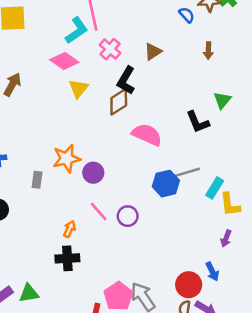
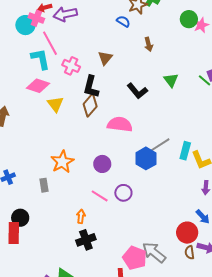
cyan L-shape: (76, 30) -> (40, 59), turned -50
black L-shape: (198, 122) -> (137, 91), moved
purple circle: (93, 173) -> (102, 164), moved

